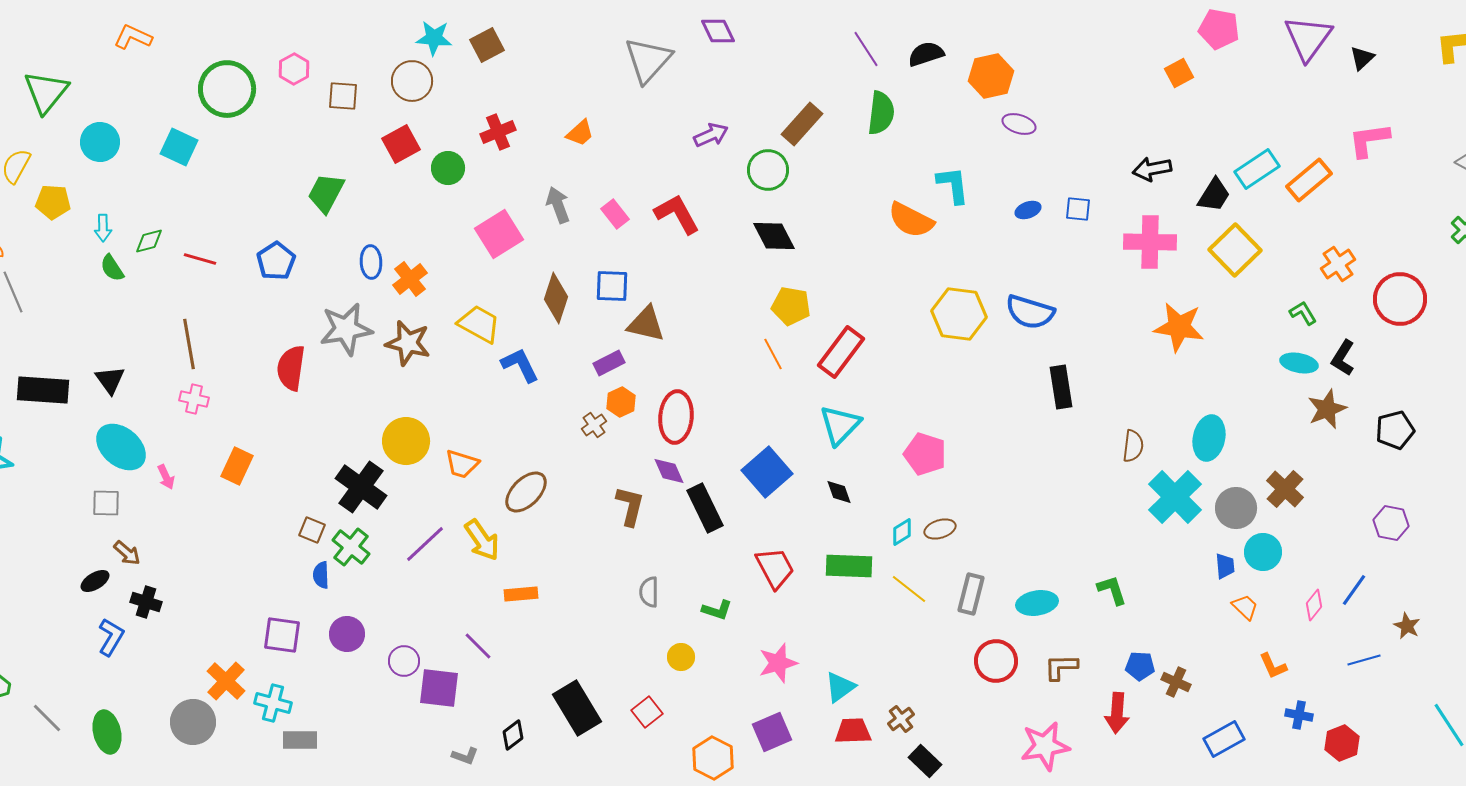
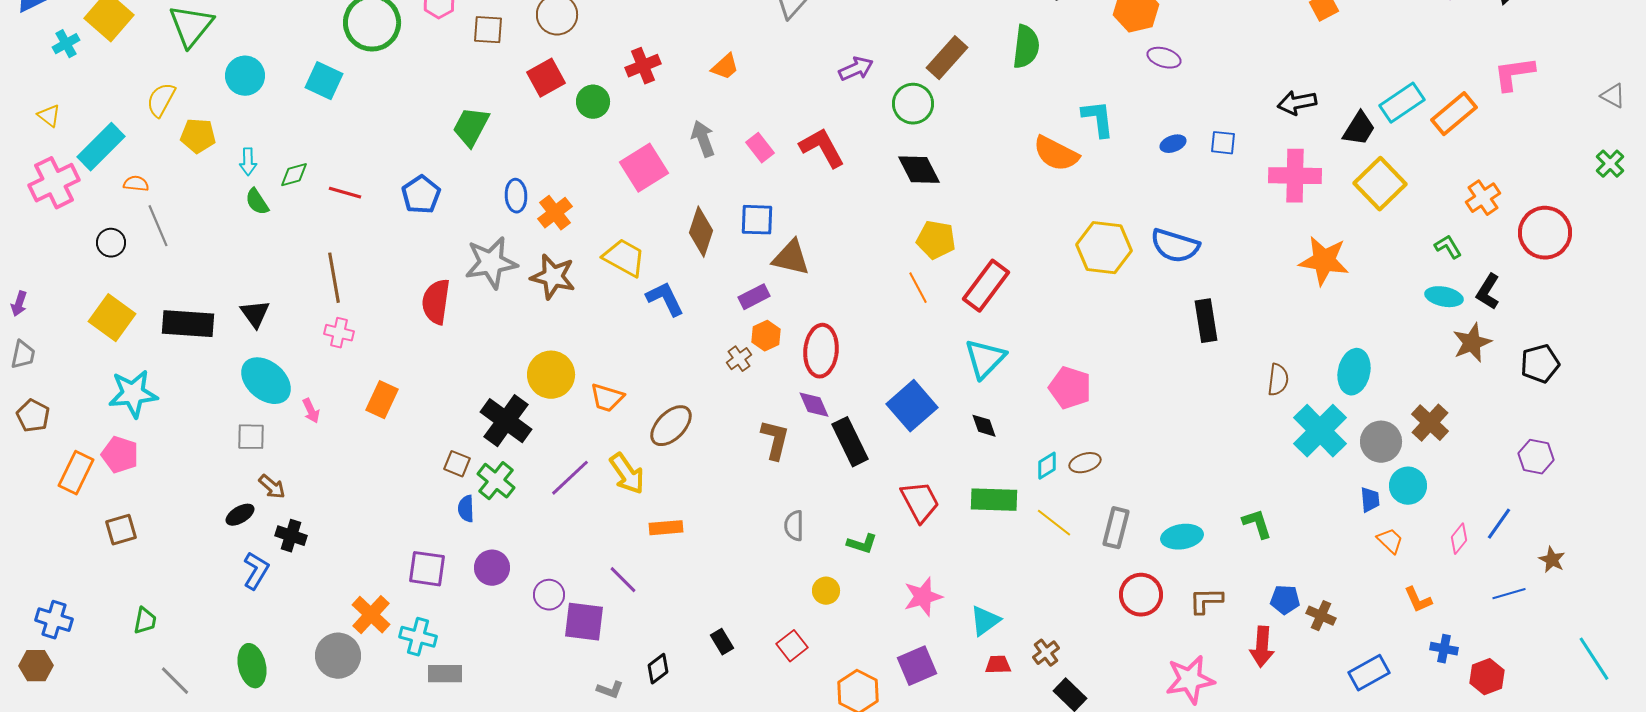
black rectangle: (577, 708) -> (722, 642), size x0.5
gray line: (47, 718) -> (175, 681), moved
red trapezoid: (853, 731) -> (998, 665), size x0.7

